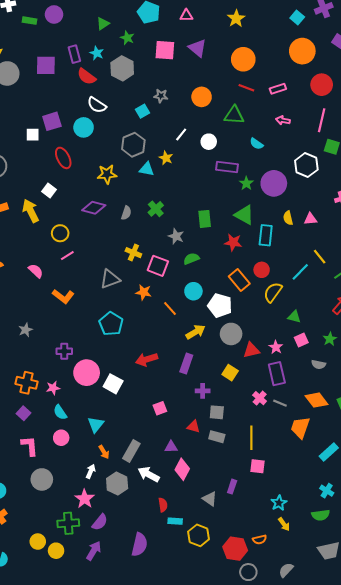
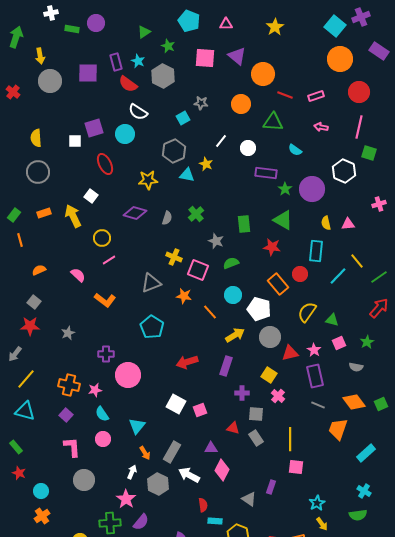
cyan square: (297, 18) -> (335, 26), size x1.5
orange circle: (243, 59) -> (263, 74), moved
cyan rectangle: (266, 235) -> (316, 251), moved
yellow semicircle: (273, 292) -> (307, 312), moved
white square: (113, 384) -> (176, 404), moved
pink cross: (260, 398) -> (278, 396), moved
gray rectangle: (217, 437) -> (256, 438), turned 42

